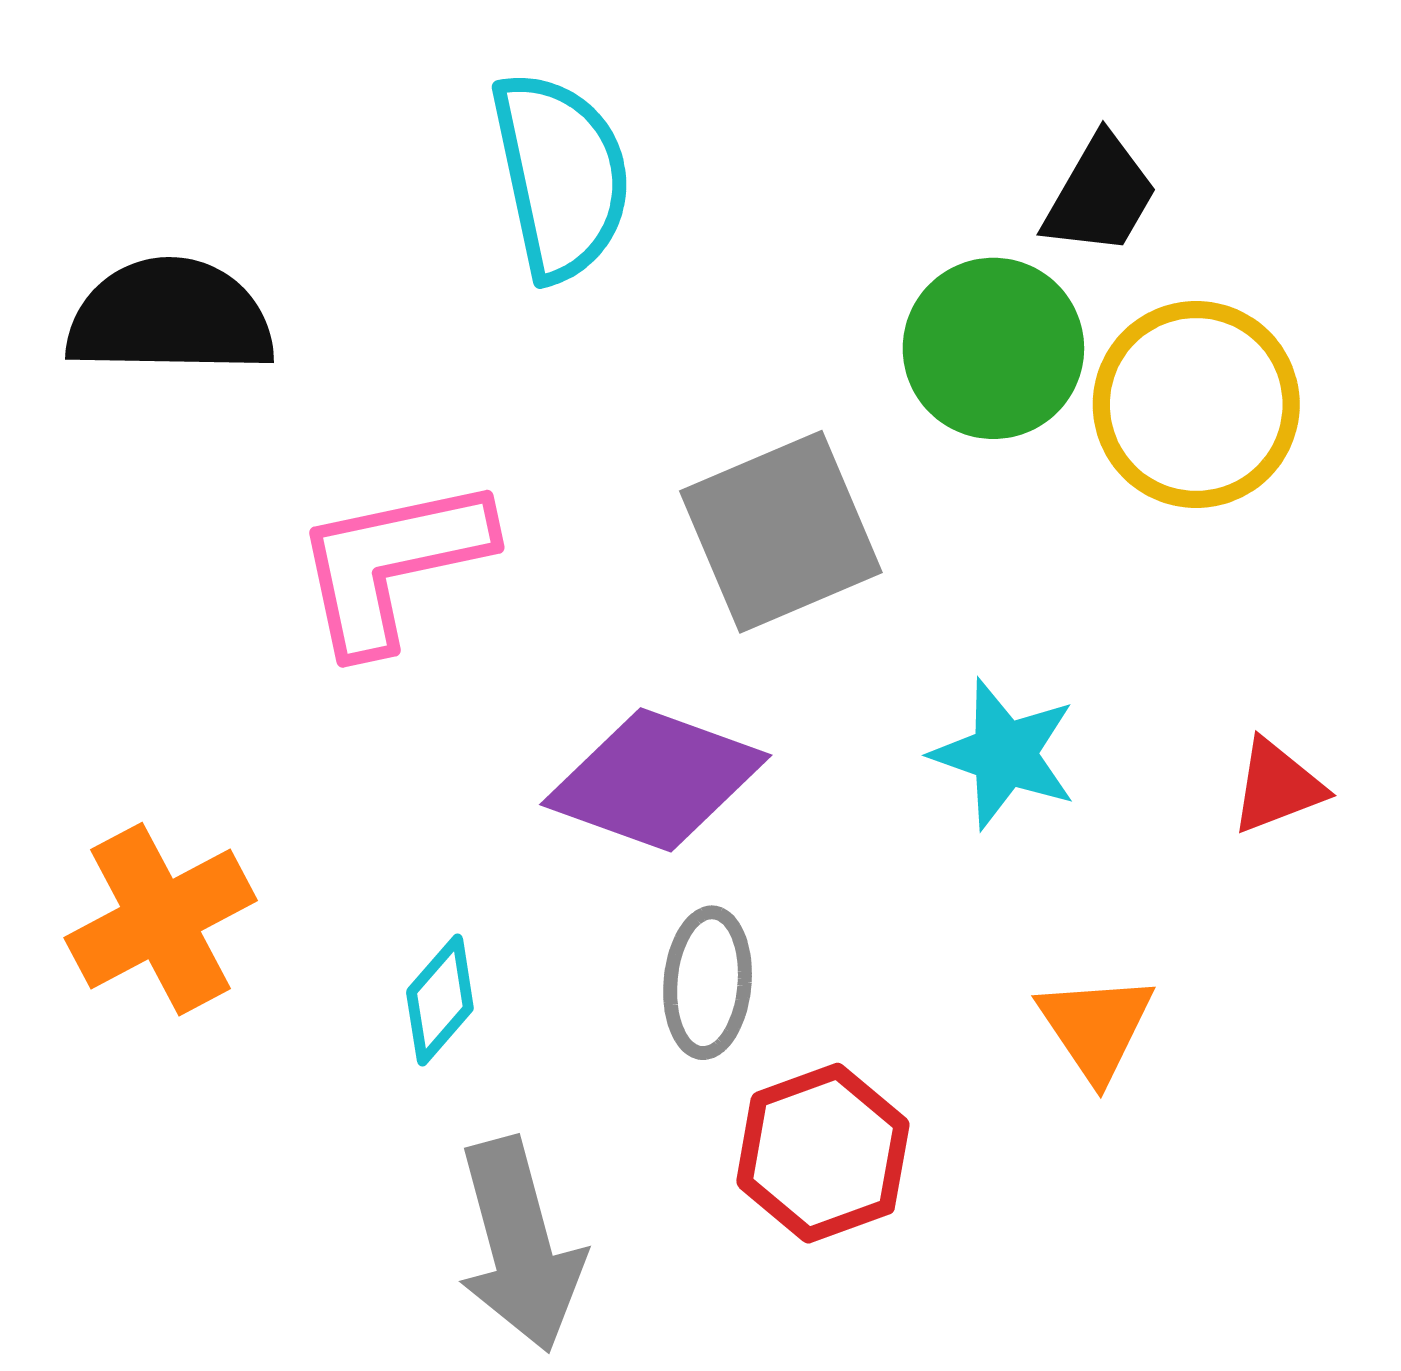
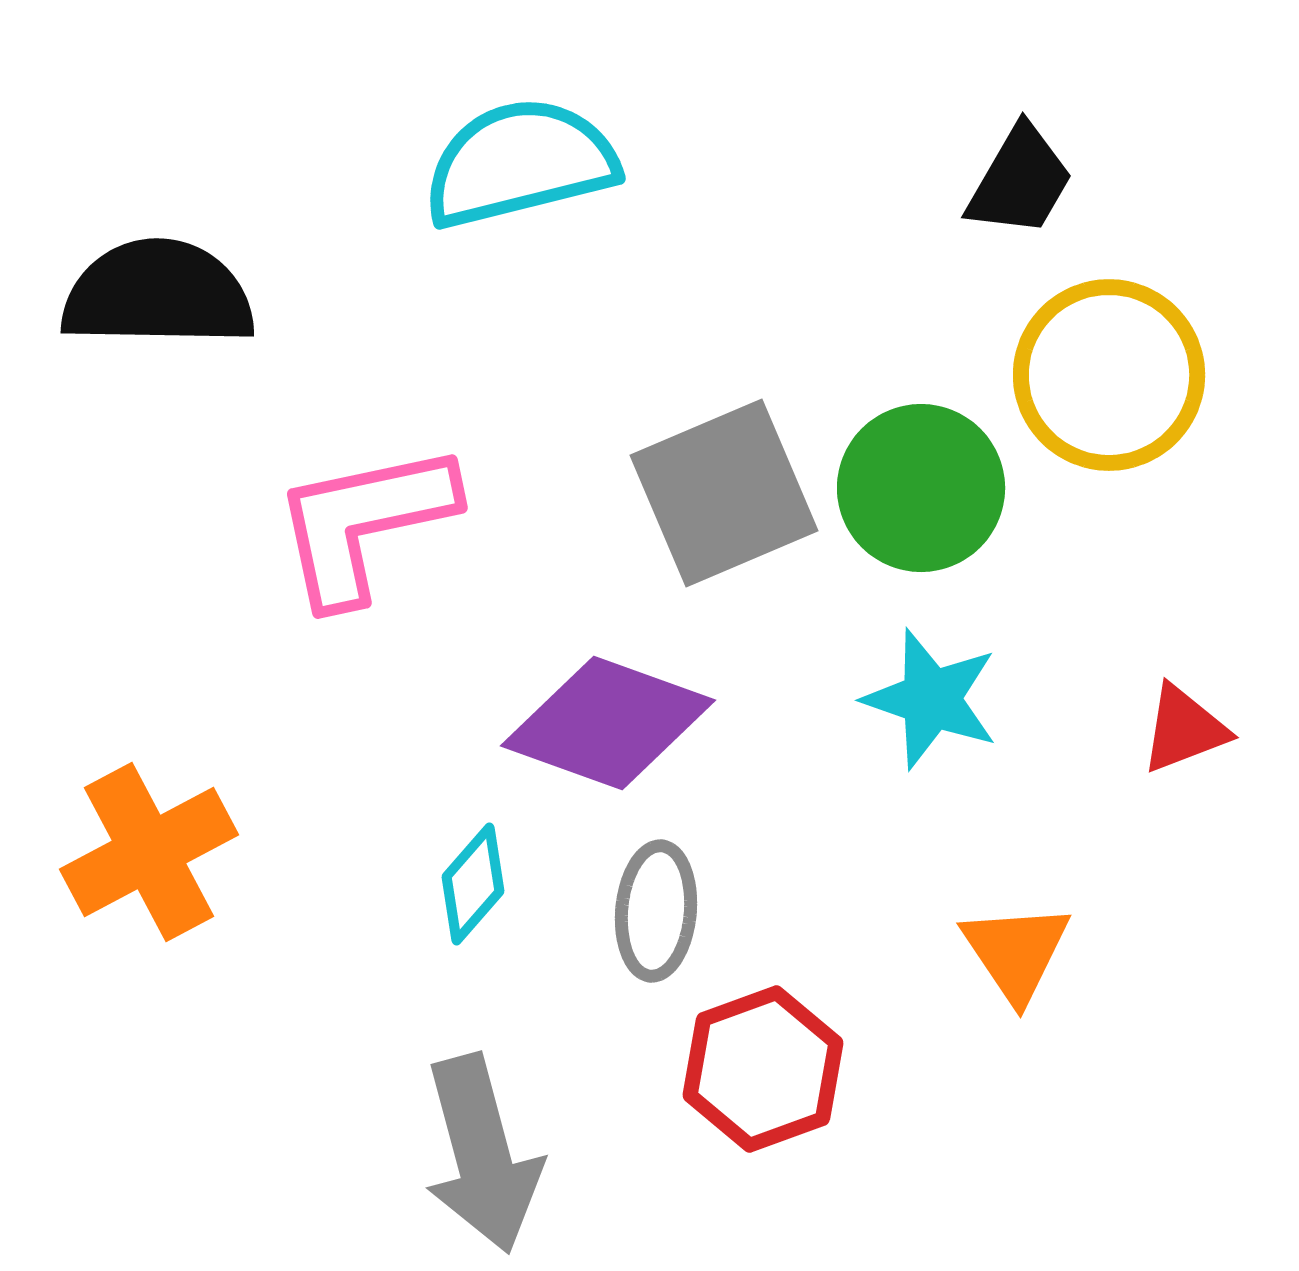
cyan semicircle: (561, 176) -> (520, 163), turned -92
green circle: (993, 348) -> (921, 488), moved
cyan diamond: (440, 1000) -> (473, 884), moved

